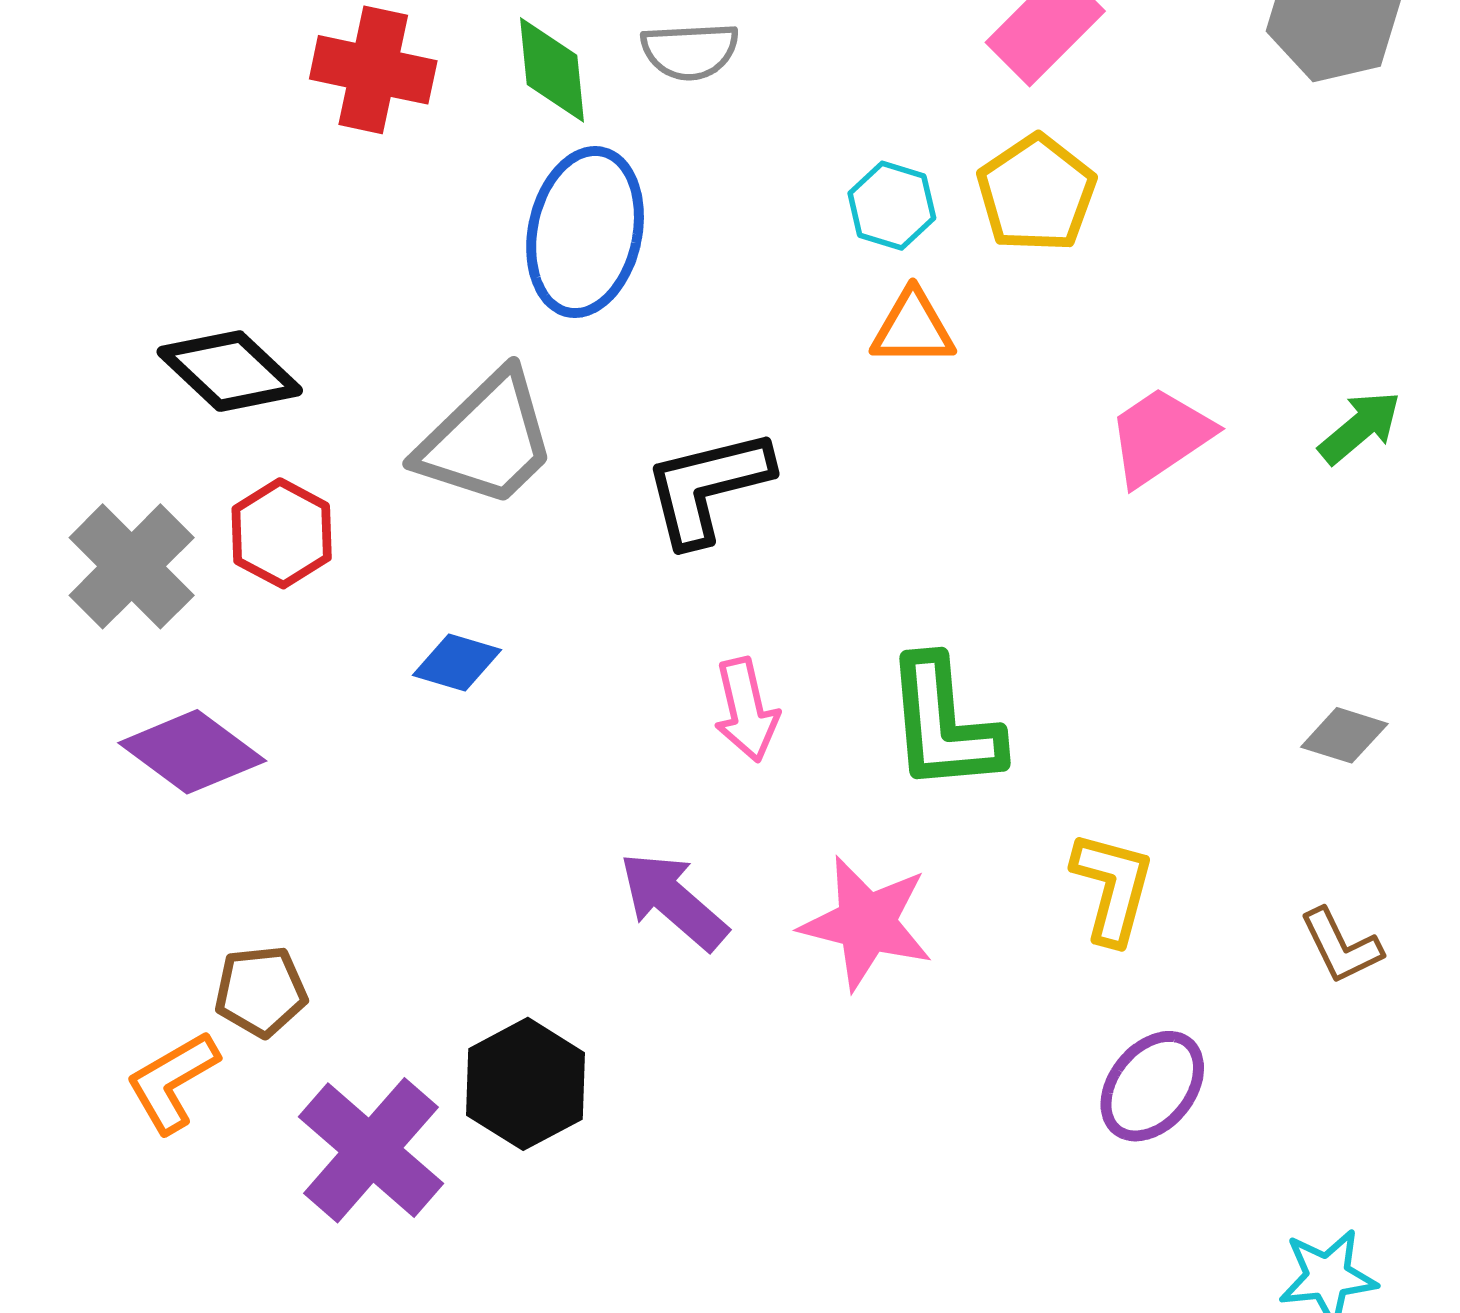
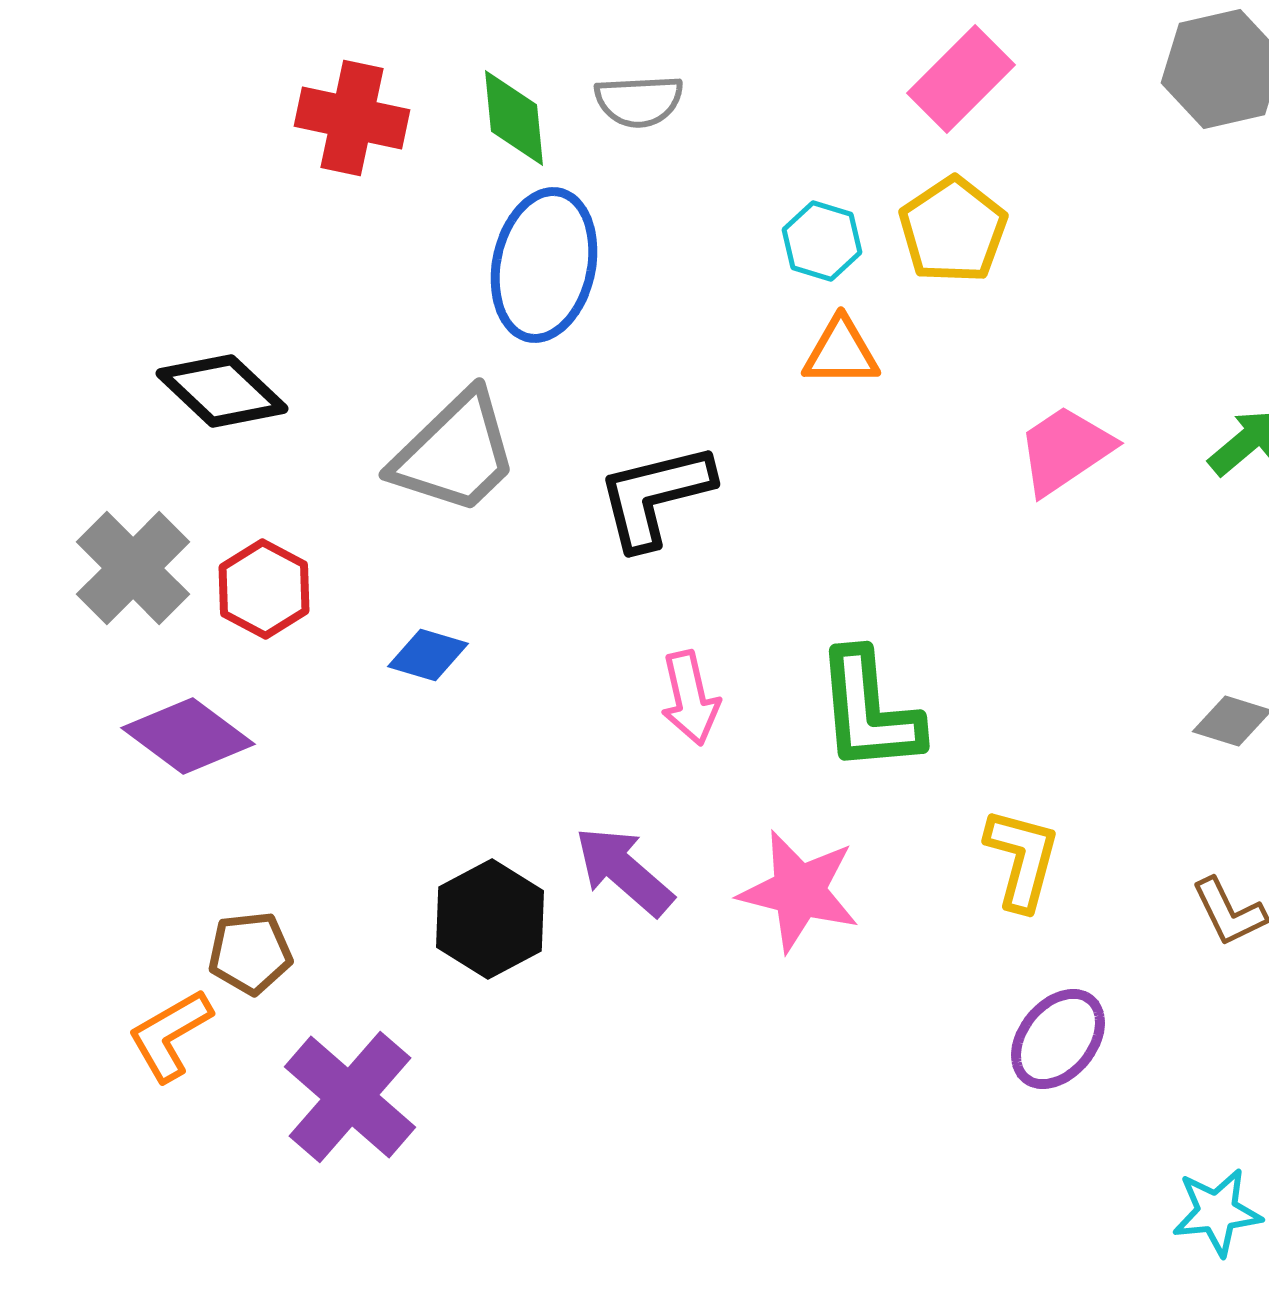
red hexagon: (282, 533) -> (264, 589), moved
black hexagon: (525, 1084) -> (490, 919), moved

